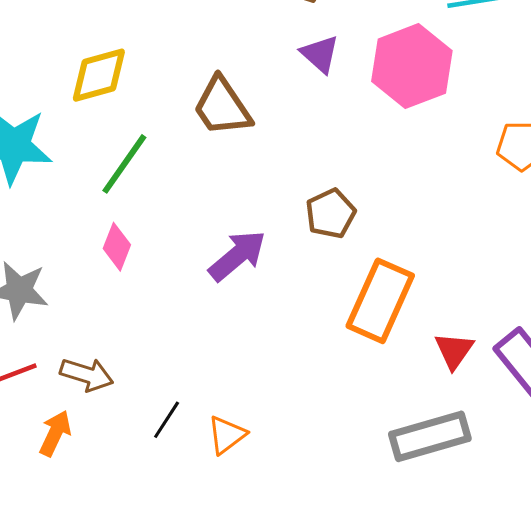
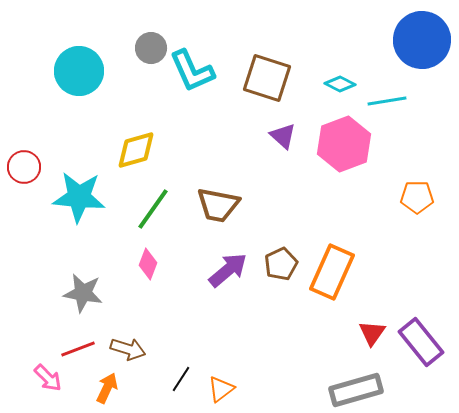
brown trapezoid: (222, 107) -> (218, 205), moved, turned -45
brown pentagon: (331, 214) -> (281, 264), moved
orange rectangle: (380, 301) -> (332, 272), moved

